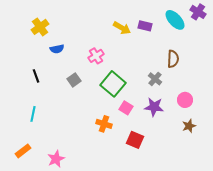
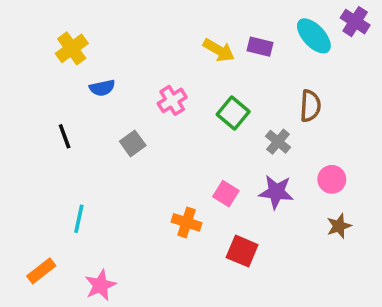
green square: (113, 84) -> (233, 113), moved, size x0.7
cyan line: (33, 114) -> (79, 219), moved

